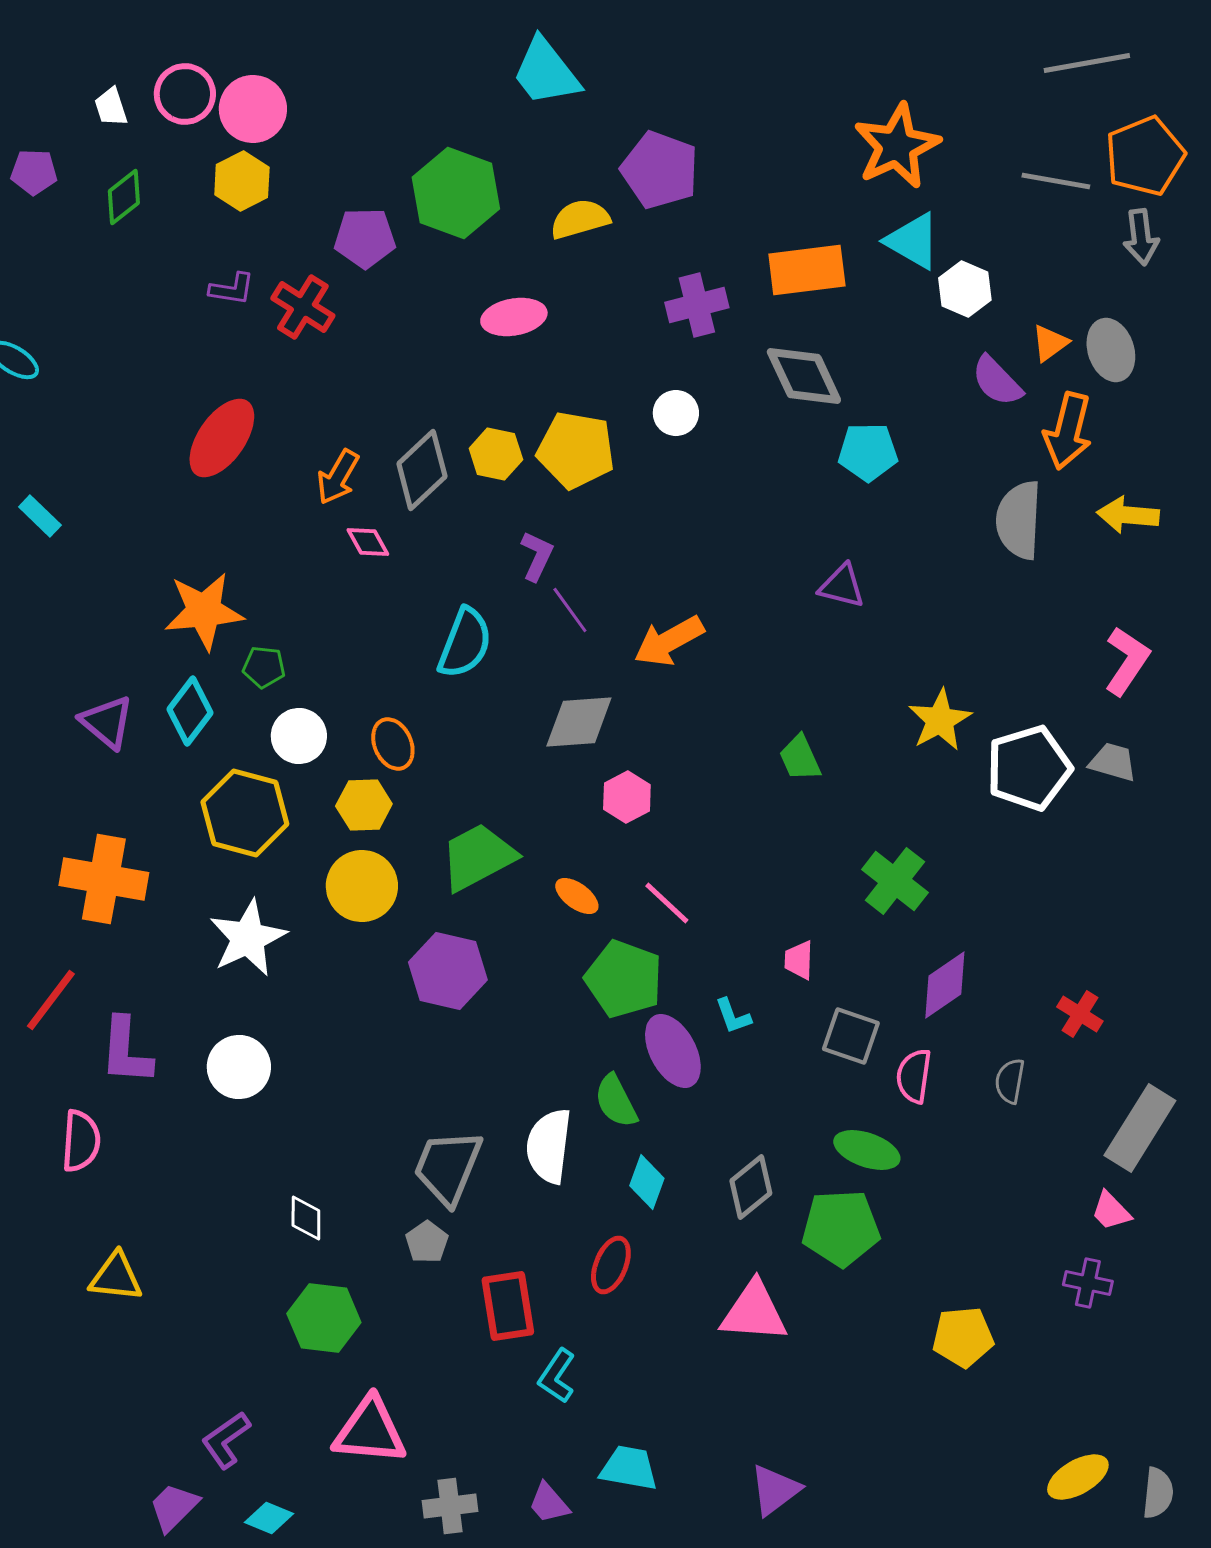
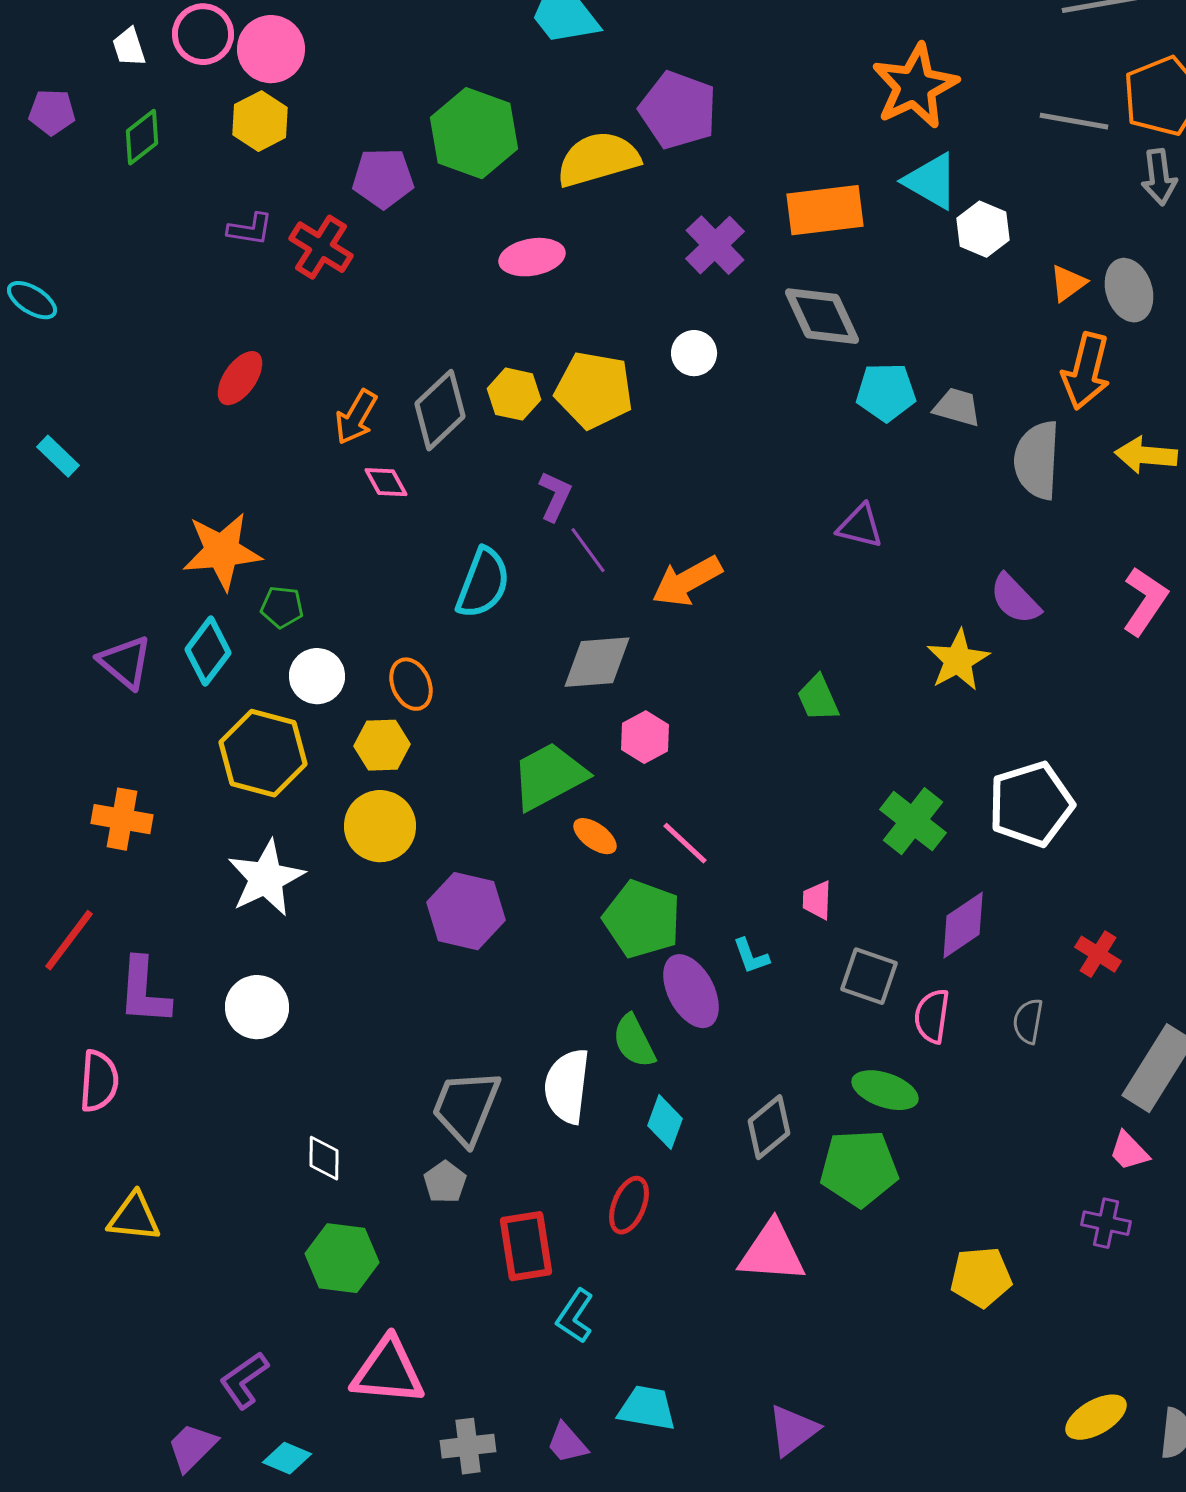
yellow semicircle: (580, 219) -> (598, 159), size x1.4
purple cross: (697, 305) -> (715, 245), turned -30
purple semicircle: (997, 381) -> (1015, 599), moved
red ellipse: (222, 438) -> (240, 378), size x0.7
gray trapezoid: (1113, 762) -> (957, 407), moved
white pentagon: (1029, 768) -> (1031, 804), moved
green trapezoid: (478, 857) -> (549, 776), moved
orange cross: (104, 879) -> (122, 819), size x0.7

